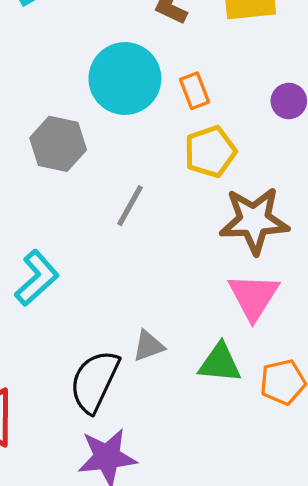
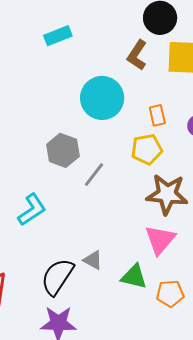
orange rectangle: (194, 91) -> (157, 115), moved
gray hexagon: (58, 144) -> (63, 150), moved
gray triangle: (148, 346) -> (93, 260), turned 40

